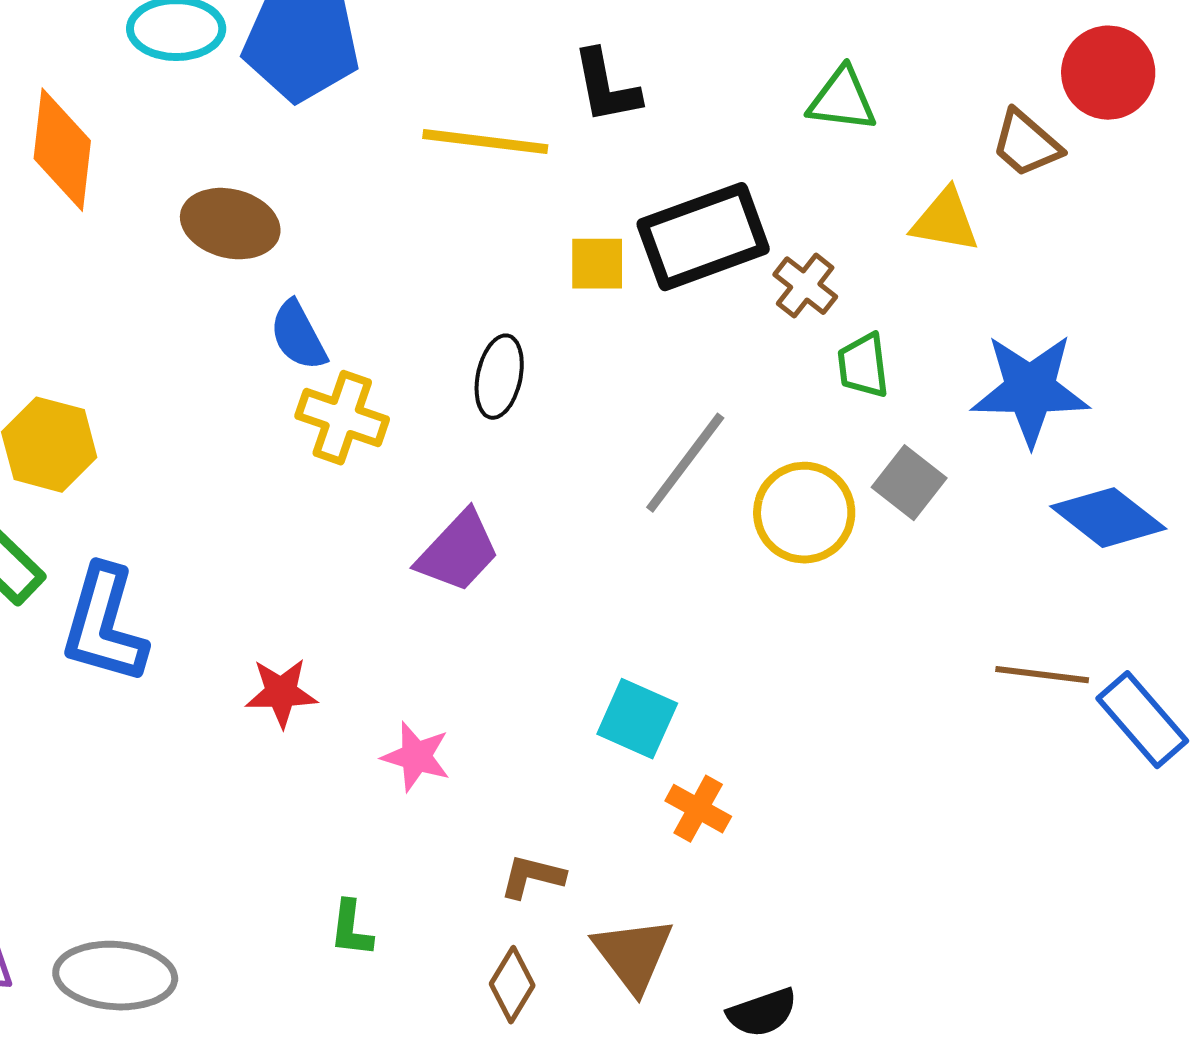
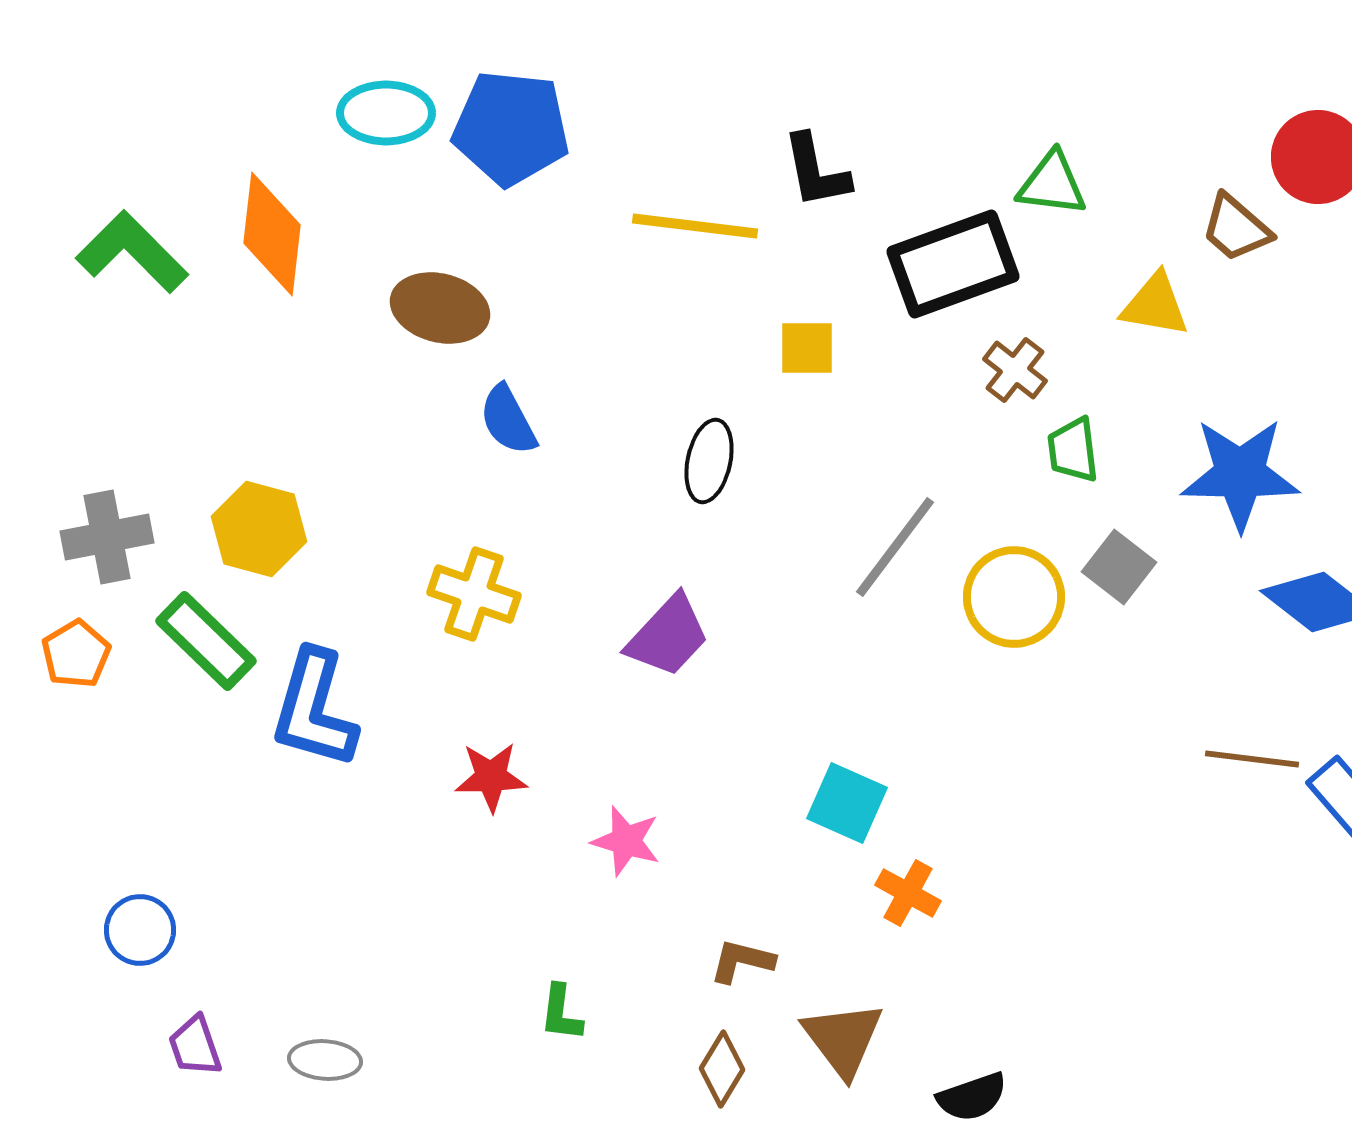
black rectangle: (703, 237) -> (953, 264), moved
yellow cross: (342, 418) -> (474, 594), moved
gray ellipse: (115, 976) -> (325, 1060), size x0.6

